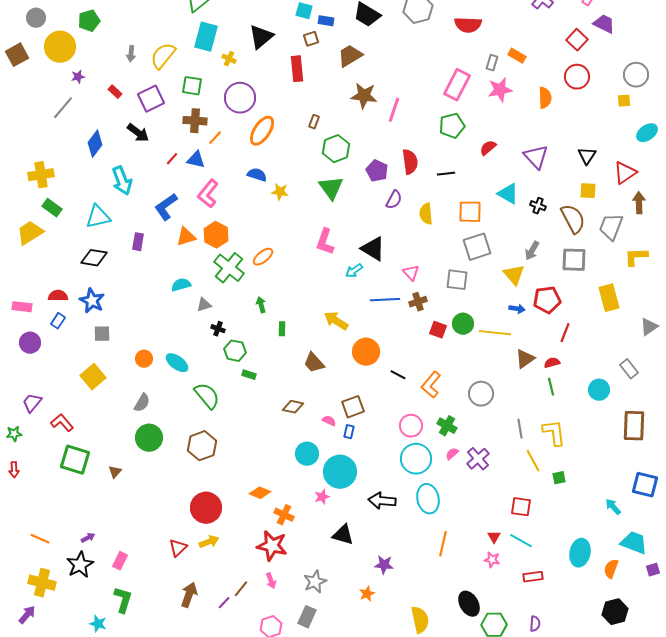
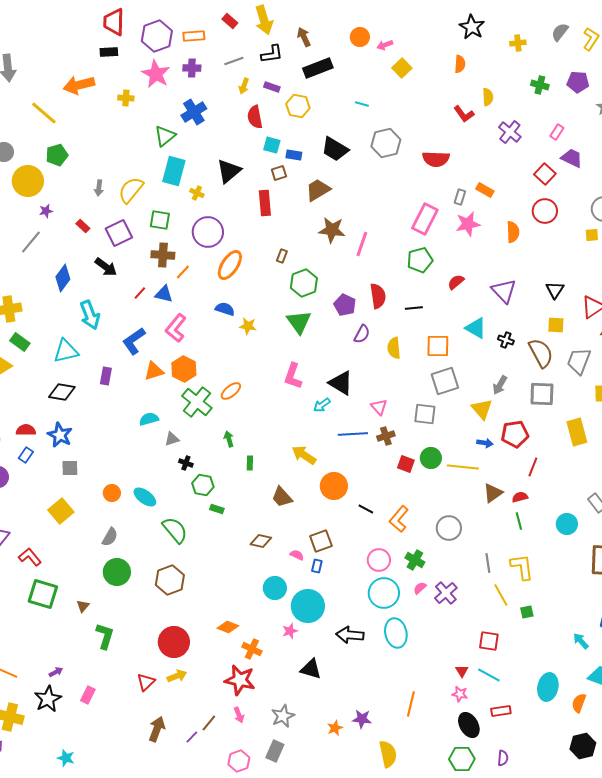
orange line: (443, 544) -> (411, 704), moved
purple star: (384, 565) -> (362, 719), moved
green L-shape: (123, 600) -> (105, 636), moved
black ellipse: (469, 604) -> (469, 725), moved

